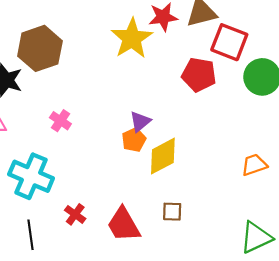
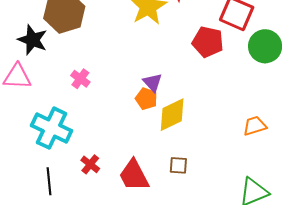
purple triangle: (140, 122) -> (153, 82), turned -35
orange pentagon: (134, 140) -> (146, 99), turned -30

